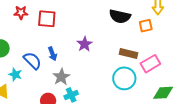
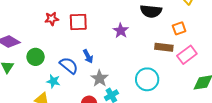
orange square: (146, 26) -> (179, 28), moved
purple star: (85, 44) -> (121, 31), moved
cyan circle: (124, 78) -> (147, 79), moved

